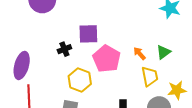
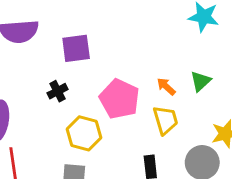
purple square: (88, 34) -> (76, 48), moved
yellow trapezoid: (150, 76) -> (166, 120), moved

